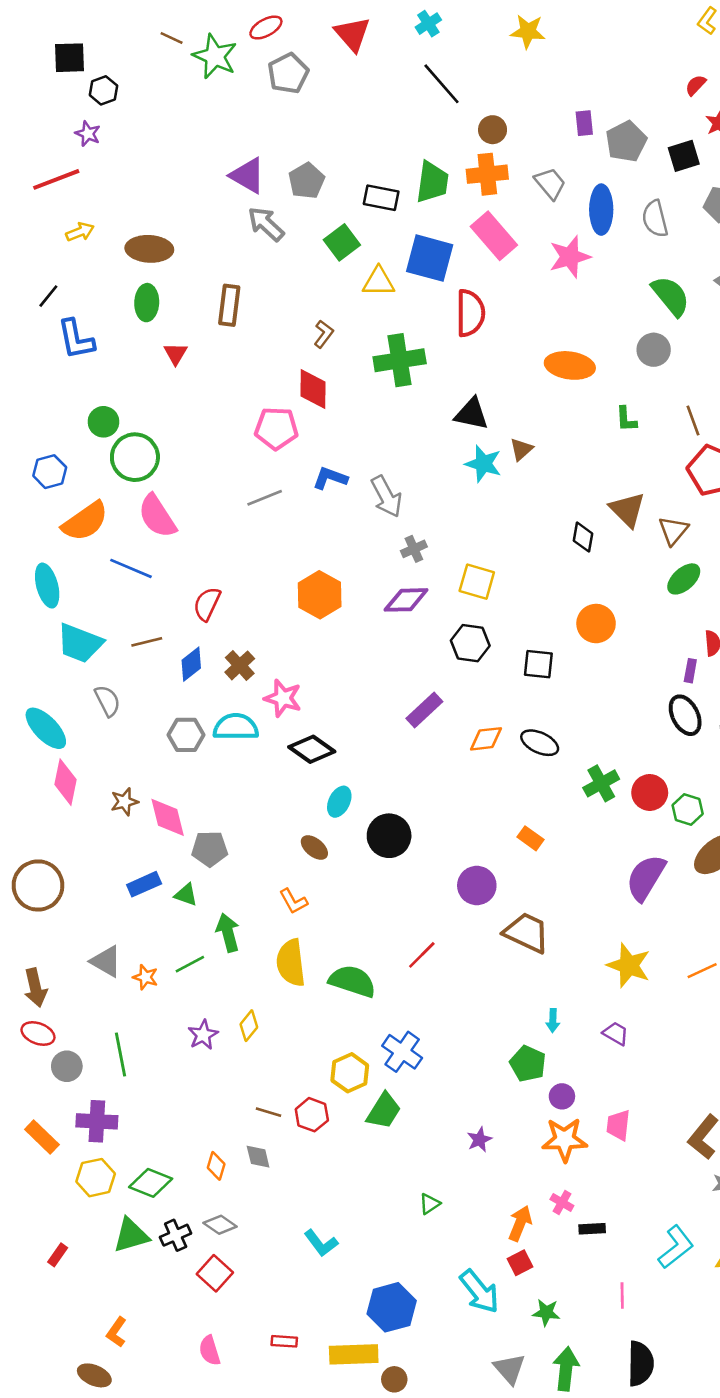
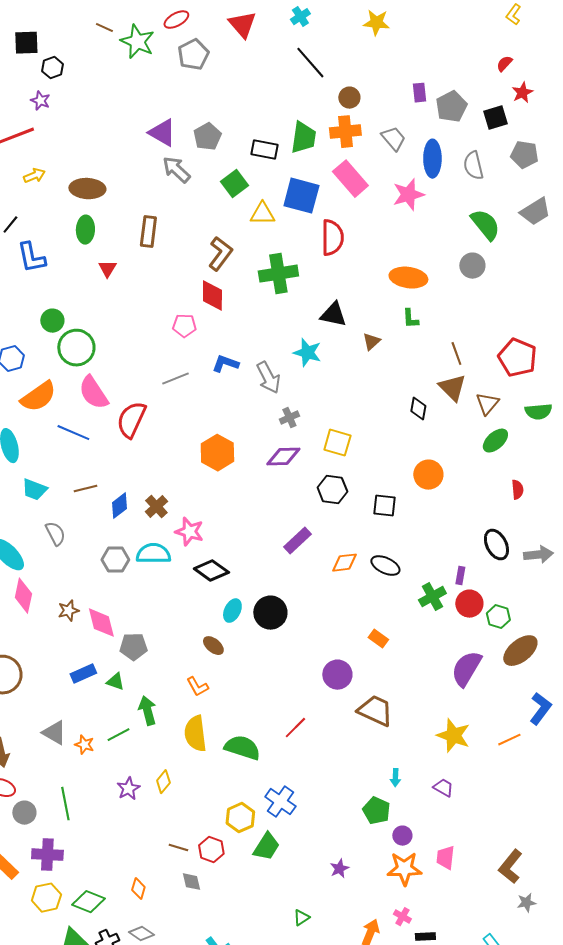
brown L-shape: (324, 334) -> (220, 254), size x1.6
green L-shape: (626, 419) -> (410, 319), moved
brown line: (693, 420) -> (456, 354), moved
pink pentagon: (276, 428) -> (184, 326), size x0.7
cyan star: (483, 464) -> (307, 353), moved
red semicircle: (207, 604) -> (131, 420), moved, size x1.4
cyan trapezoid: (80, 643) -> (34, 490), size x0.7
purple rectangle: (690, 671) -> (460, 576), moved
black circle: (389, 836) -> (270, 613), moved
gray diamond: (258, 1157) -> (191, 882), moved

